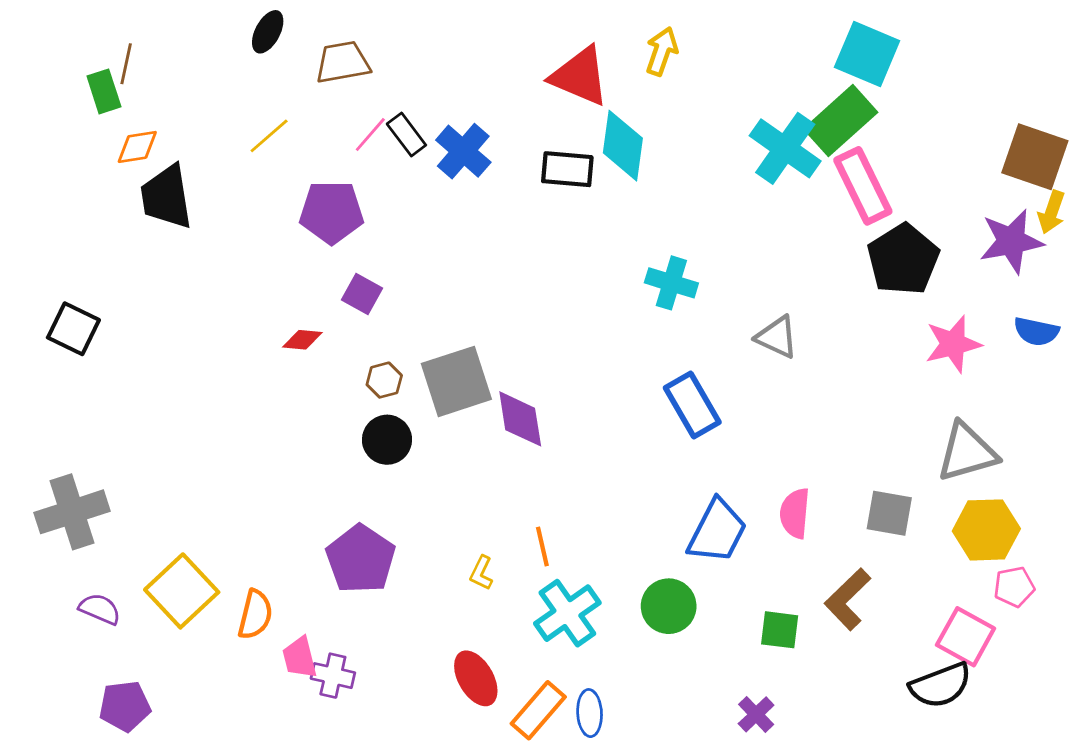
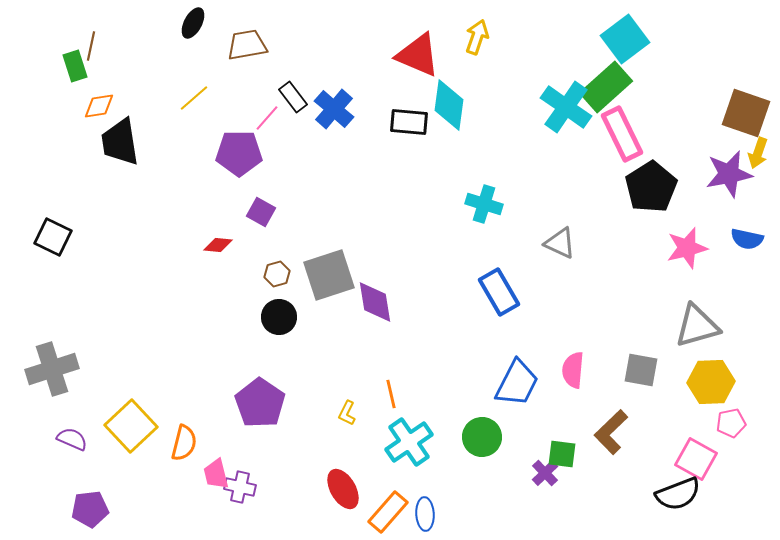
cyan square: (867, 54) -> (625, 39), turned 30
pink line: (370, 134) -> (267, 118), moved
purple cross: (756, 714) -> (545, 473), moved

